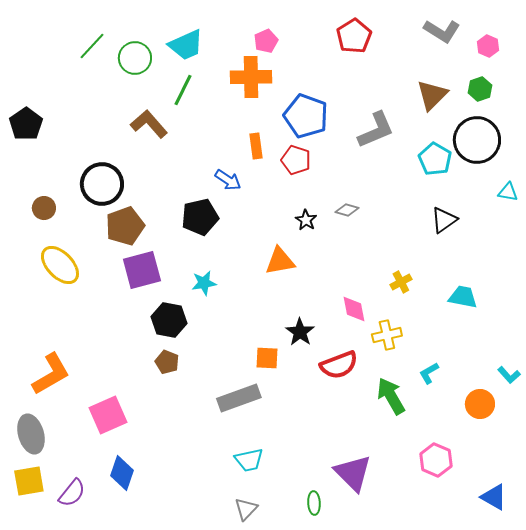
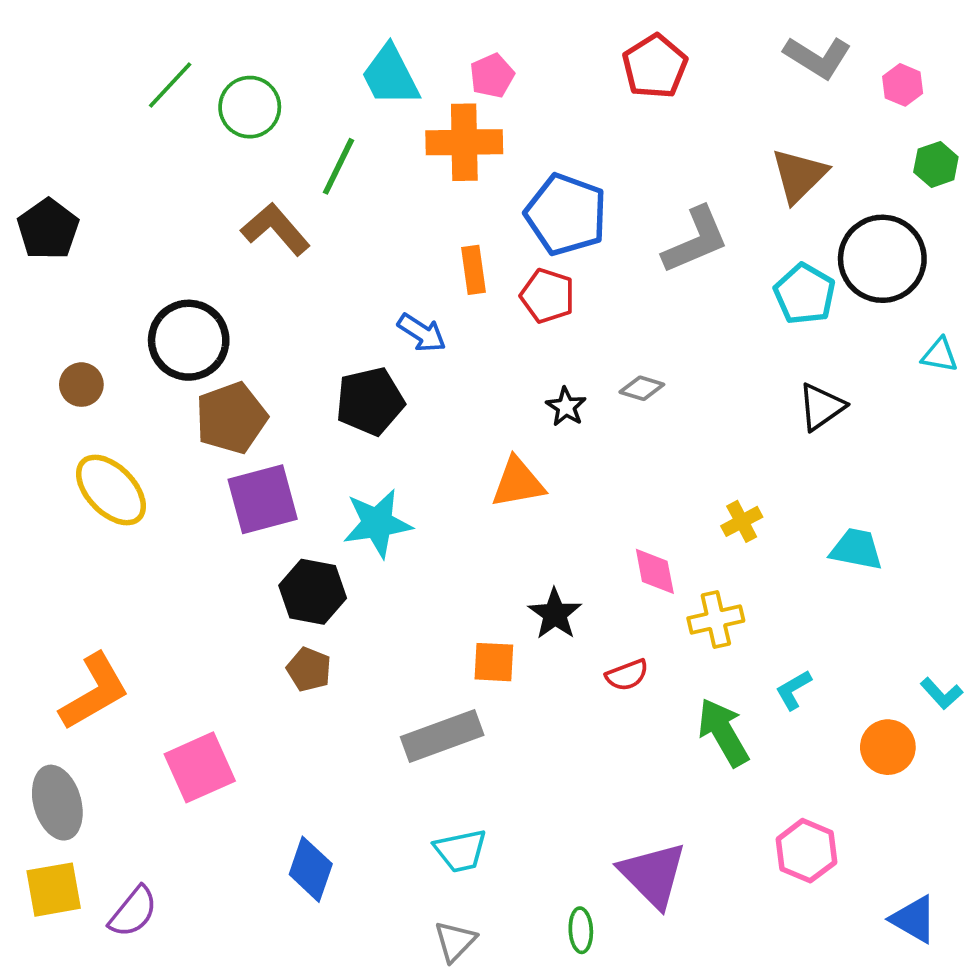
cyan trapezoid: (186, 45) -> (390, 76), moved, turned 87
green hexagon: (480, 89) -> (936, 164), moved
cyan star: (204, 283) -> (377, 523), size x1.5
red semicircle: (339, 365) -> (627, 675), size x0.6
blue diamond: (122, 473) -> (311, 869), moved

